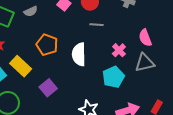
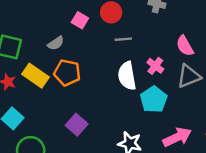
gray semicircle: (31, 11) -> (56, 43), moved
white semicircle: (79, 54) -> (127, 76), moved
yellow rectangle: (21, 66) -> (35, 76), moved

